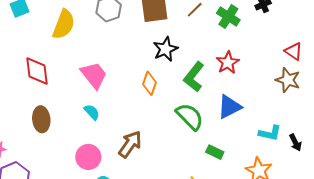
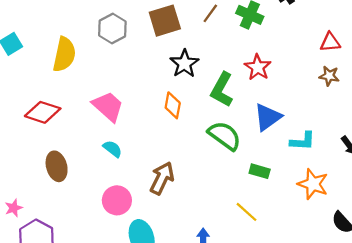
red triangle: (294, 51) -> (330, 42), turned -30
red diamond: (37, 71) -> (43, 112), turned -56
brown star: (288, 80) -> (329, 76), size x0.7
cyan L-shape: (270, 133) -> (303, 141), moved

